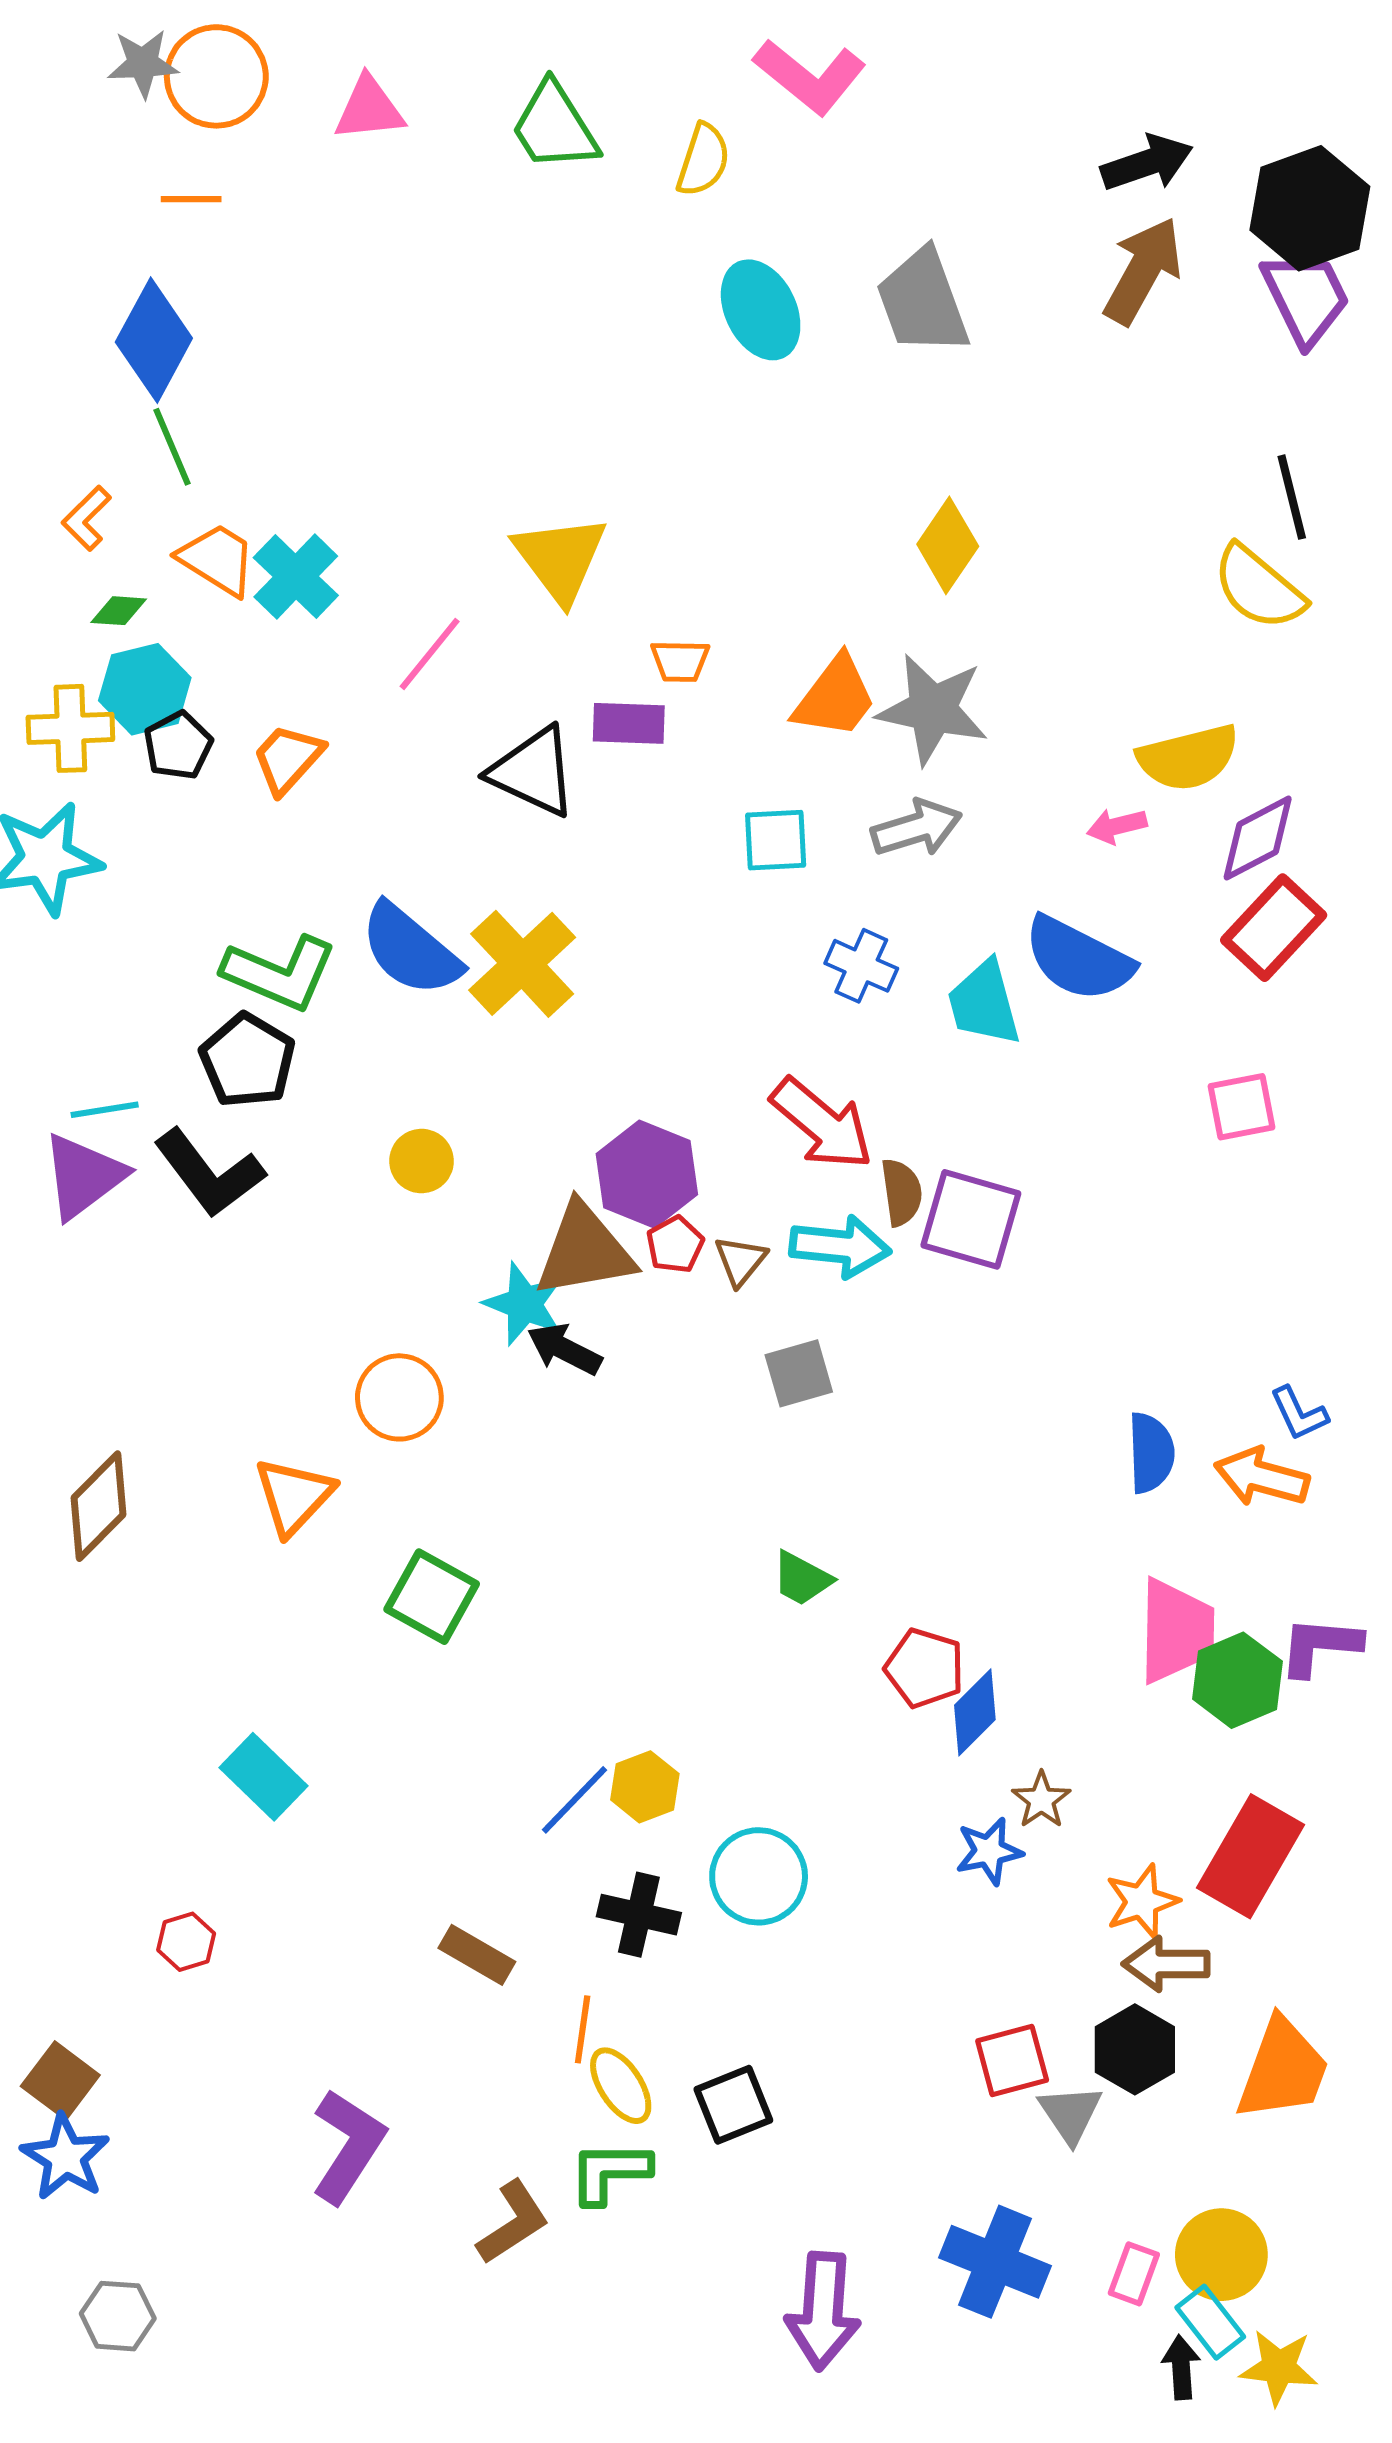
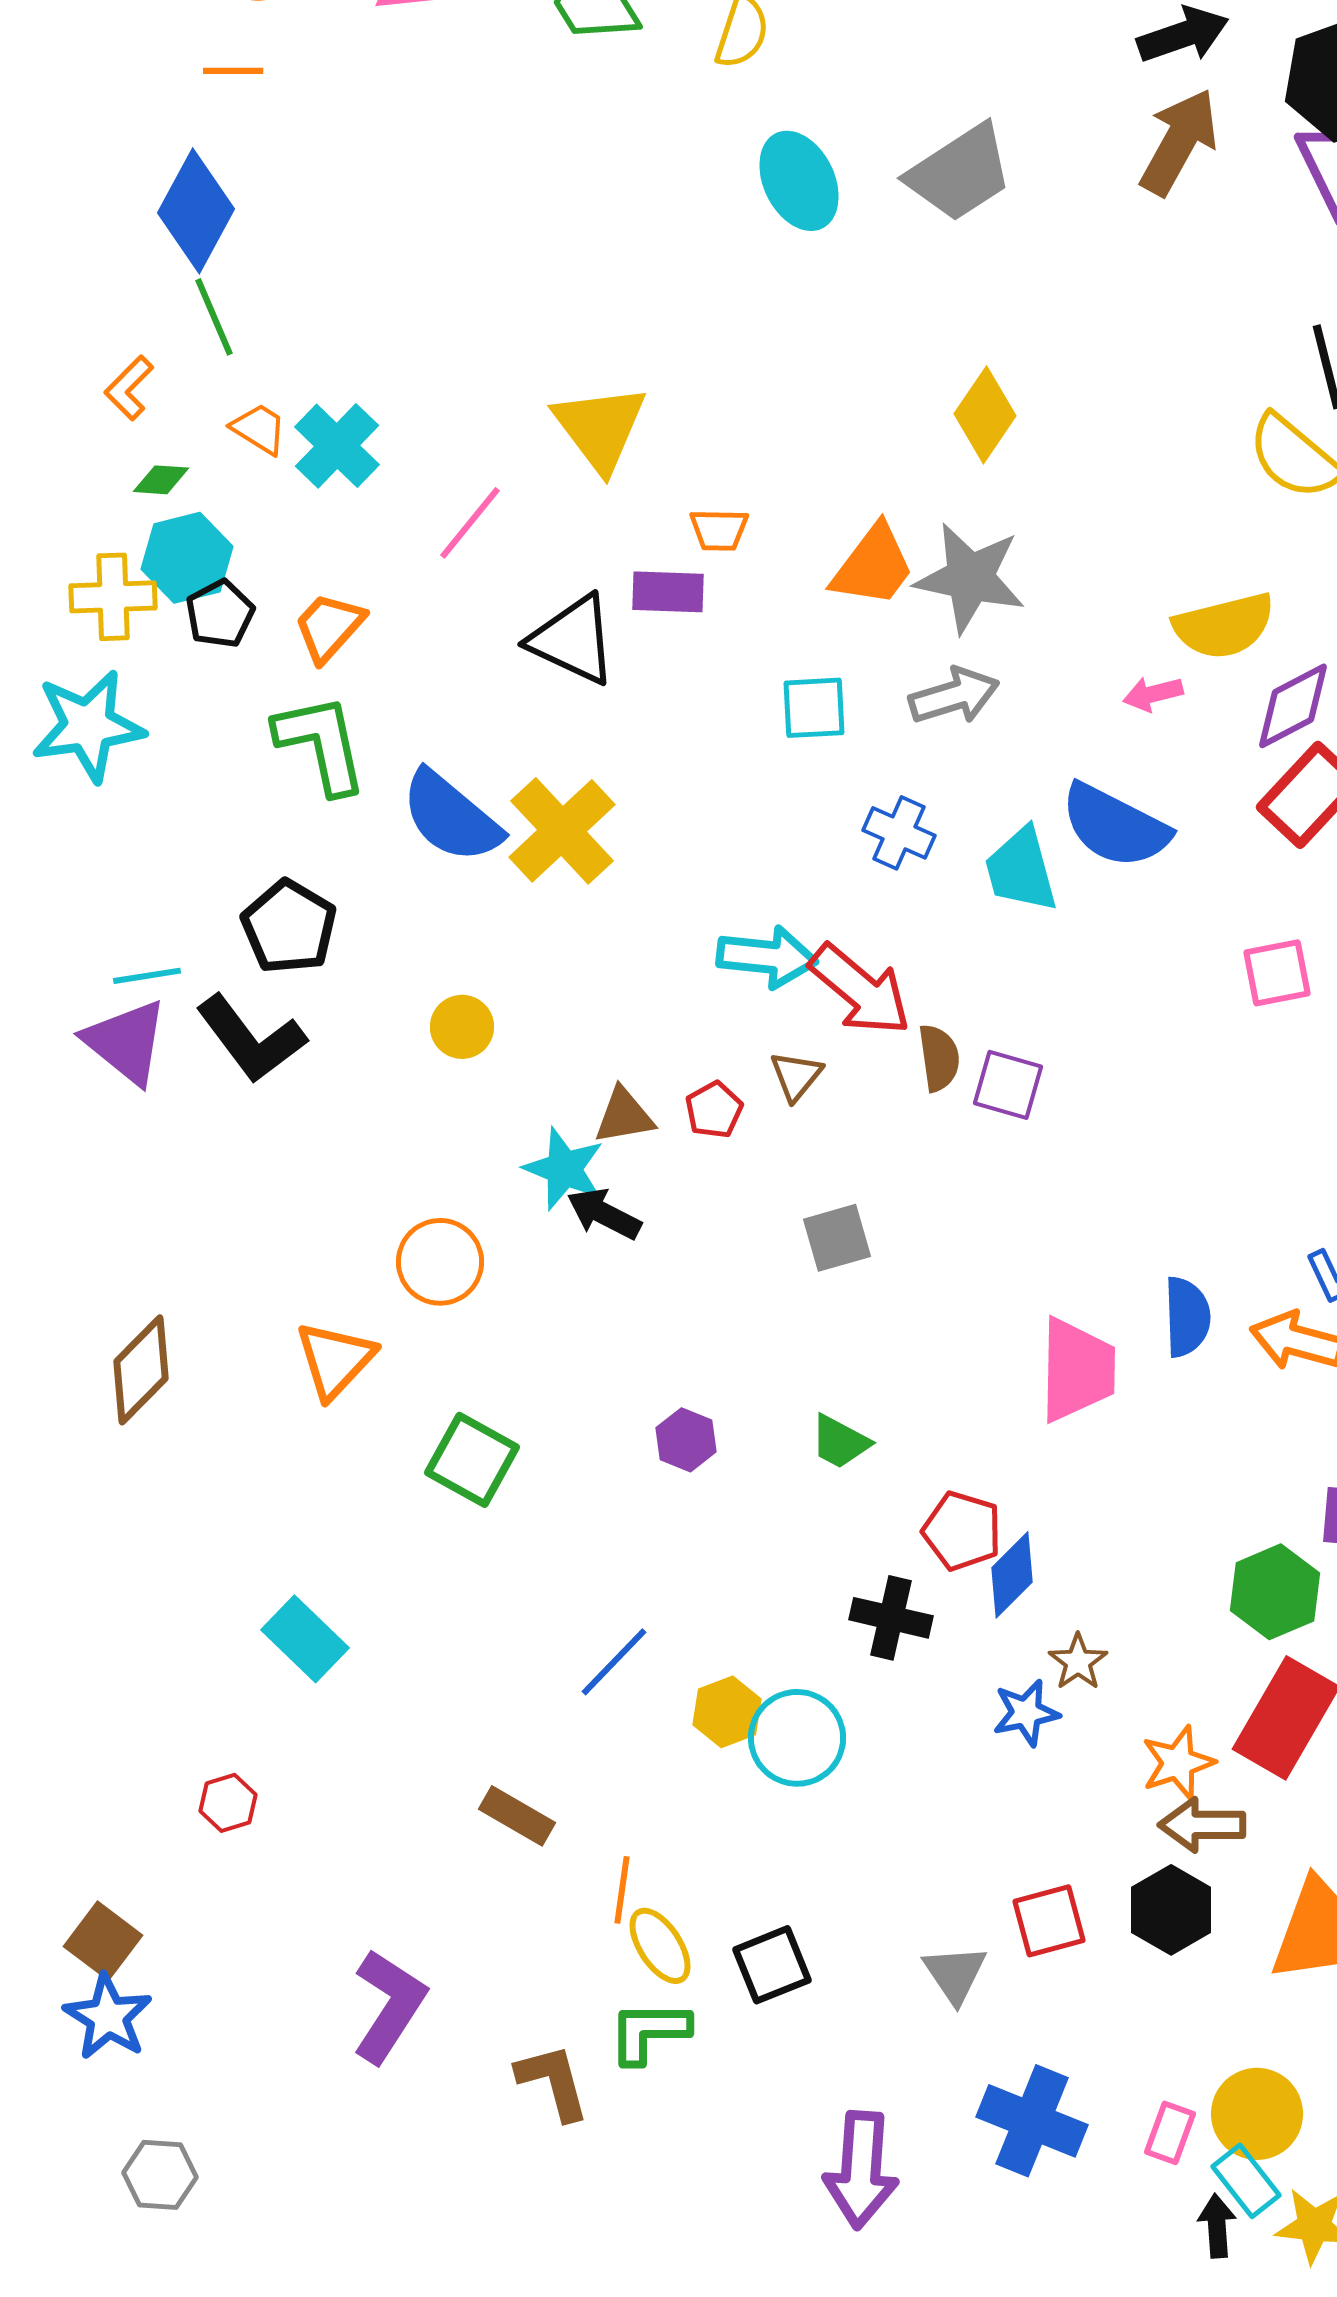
gray trapezoid: (923, 302) -> (960, 173), turned -103
orange trapezoid: (217, 559) -> (259, 429), size x0.7
green L-shape: (280, 973) -> (321, 744), moved, turned -125
purple hexagon: (647, 1174) -> (686, 1440), moved, size x0.6
purple triangle: (83, 1176) -> (126, 1042), turned -44
purple square: (971, 1219) -> (1008, 1085), size x0.7
cyan arrow: (840, 1247) -> (767, 957), moved
brown triangle: (585, 1251) -> (624, 1116), size x0.6
brown triangle: (740, 1261) -> (796, 1076), moved
pink trapezoid: (1176, 1631) -> (1077, 1370), moved
green hexagon: (1237, 1680) -> (1275, 1592), moved
yellow hexagon: (645, 1787) -> (727, 1712), moved
black cross: (639, 1915) -> (891, 1618), moved
gray triangle: (1070, 2114) -> (955, 1974), moved
brown L-shape: (513, 2222) -> (553, 2082), turned -72

